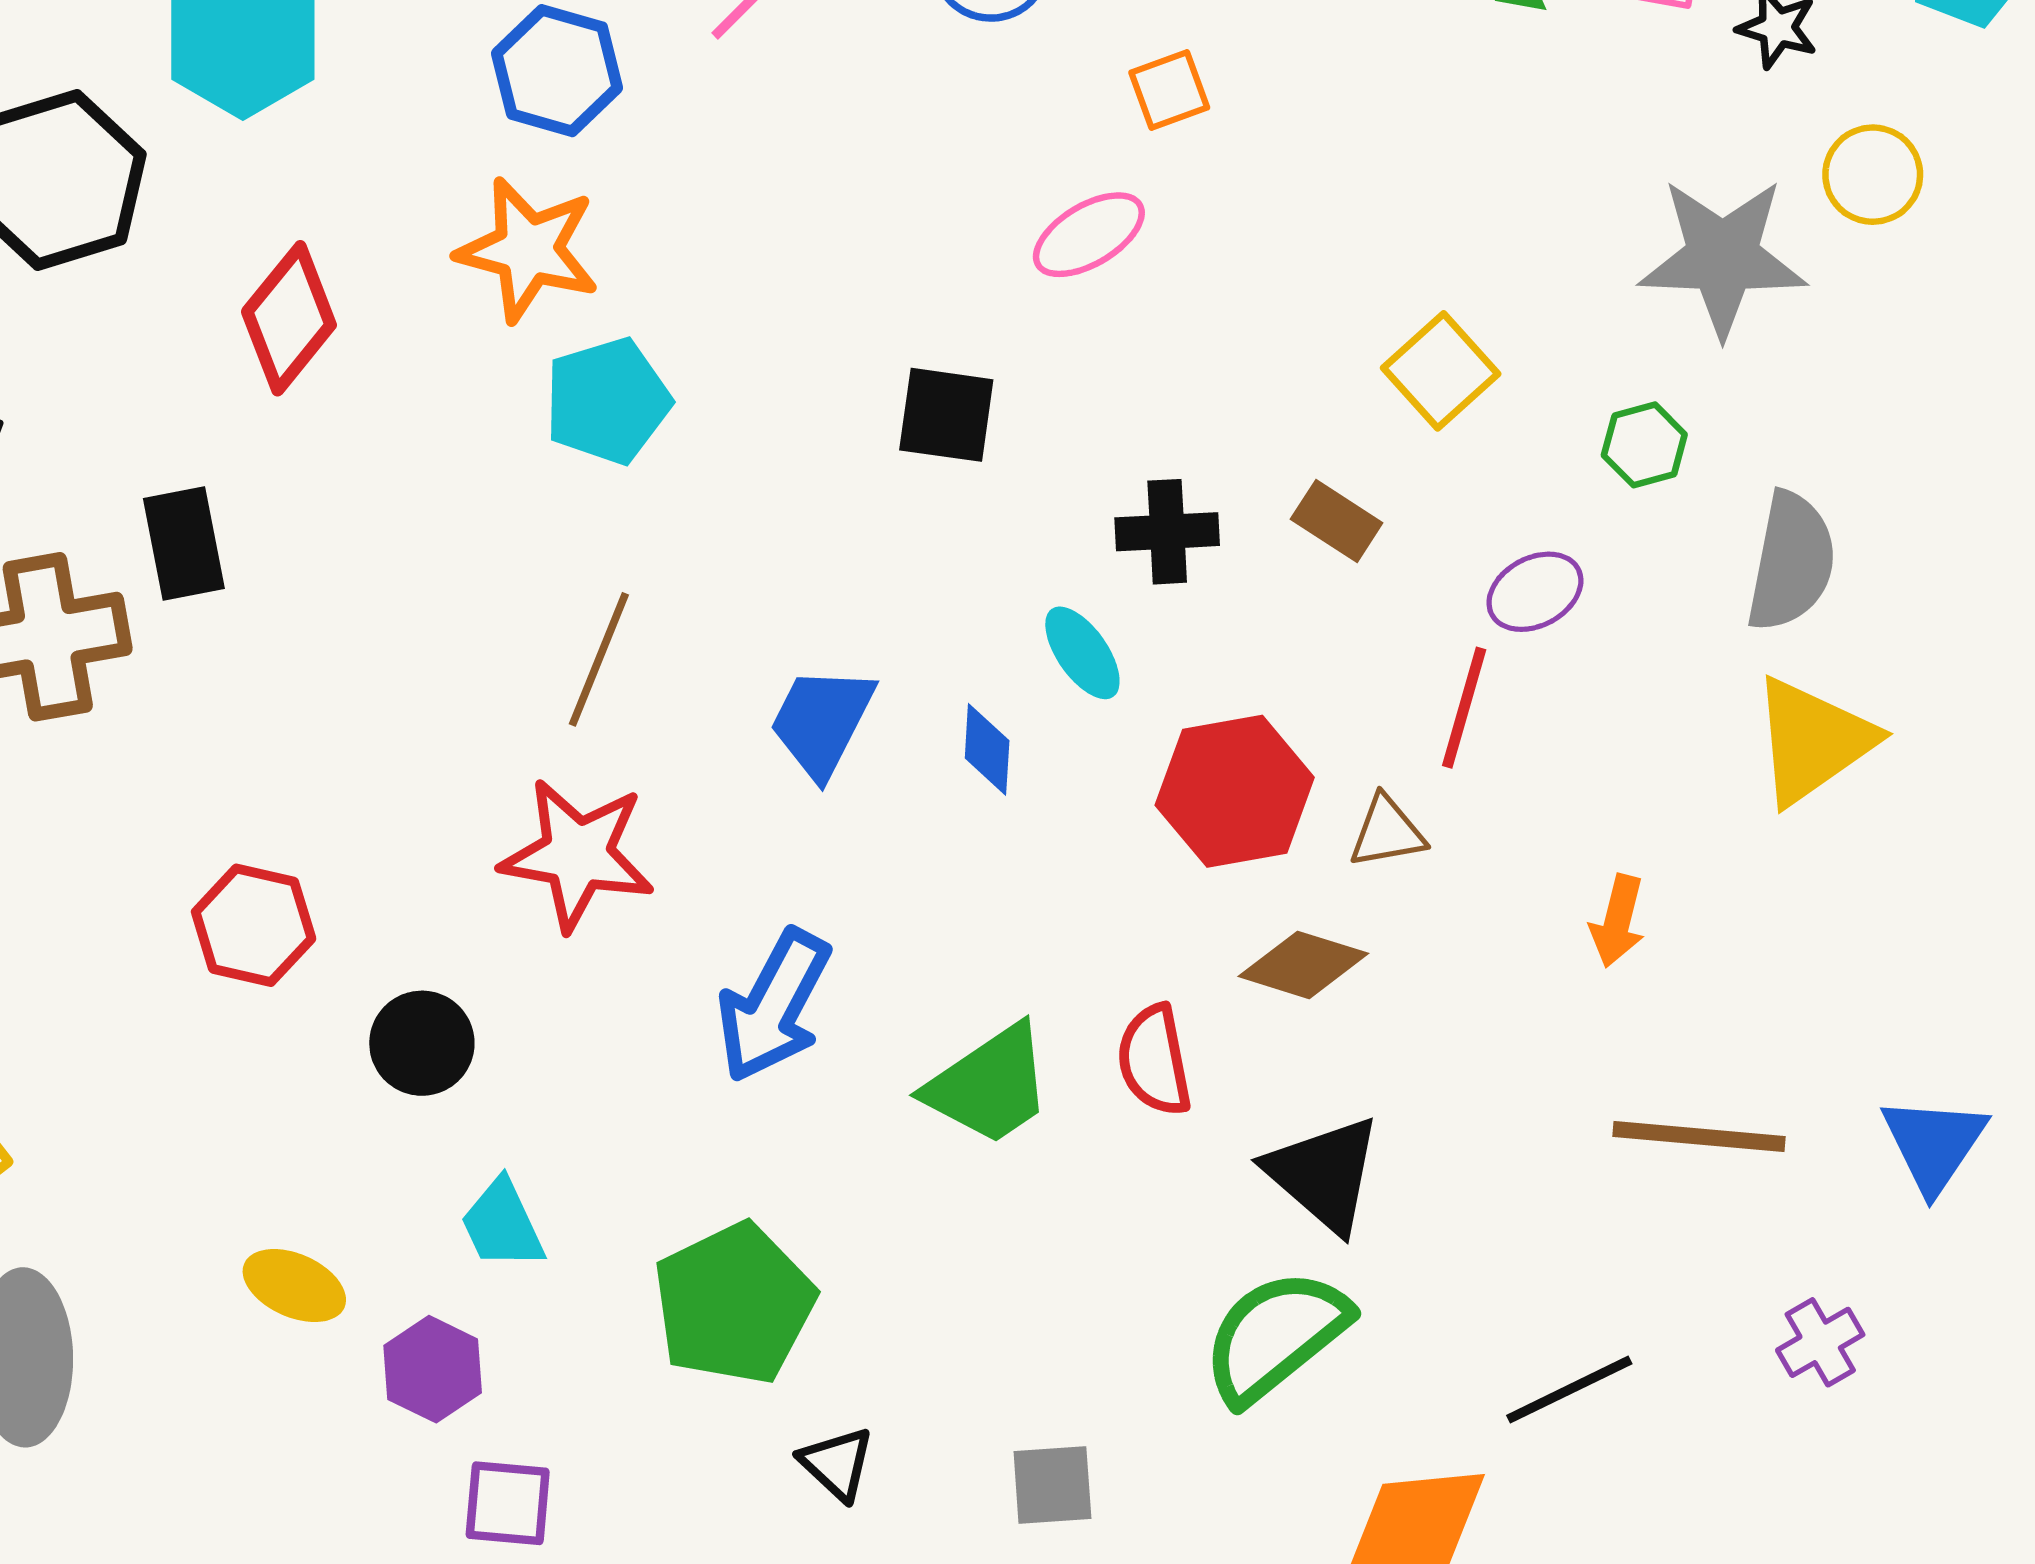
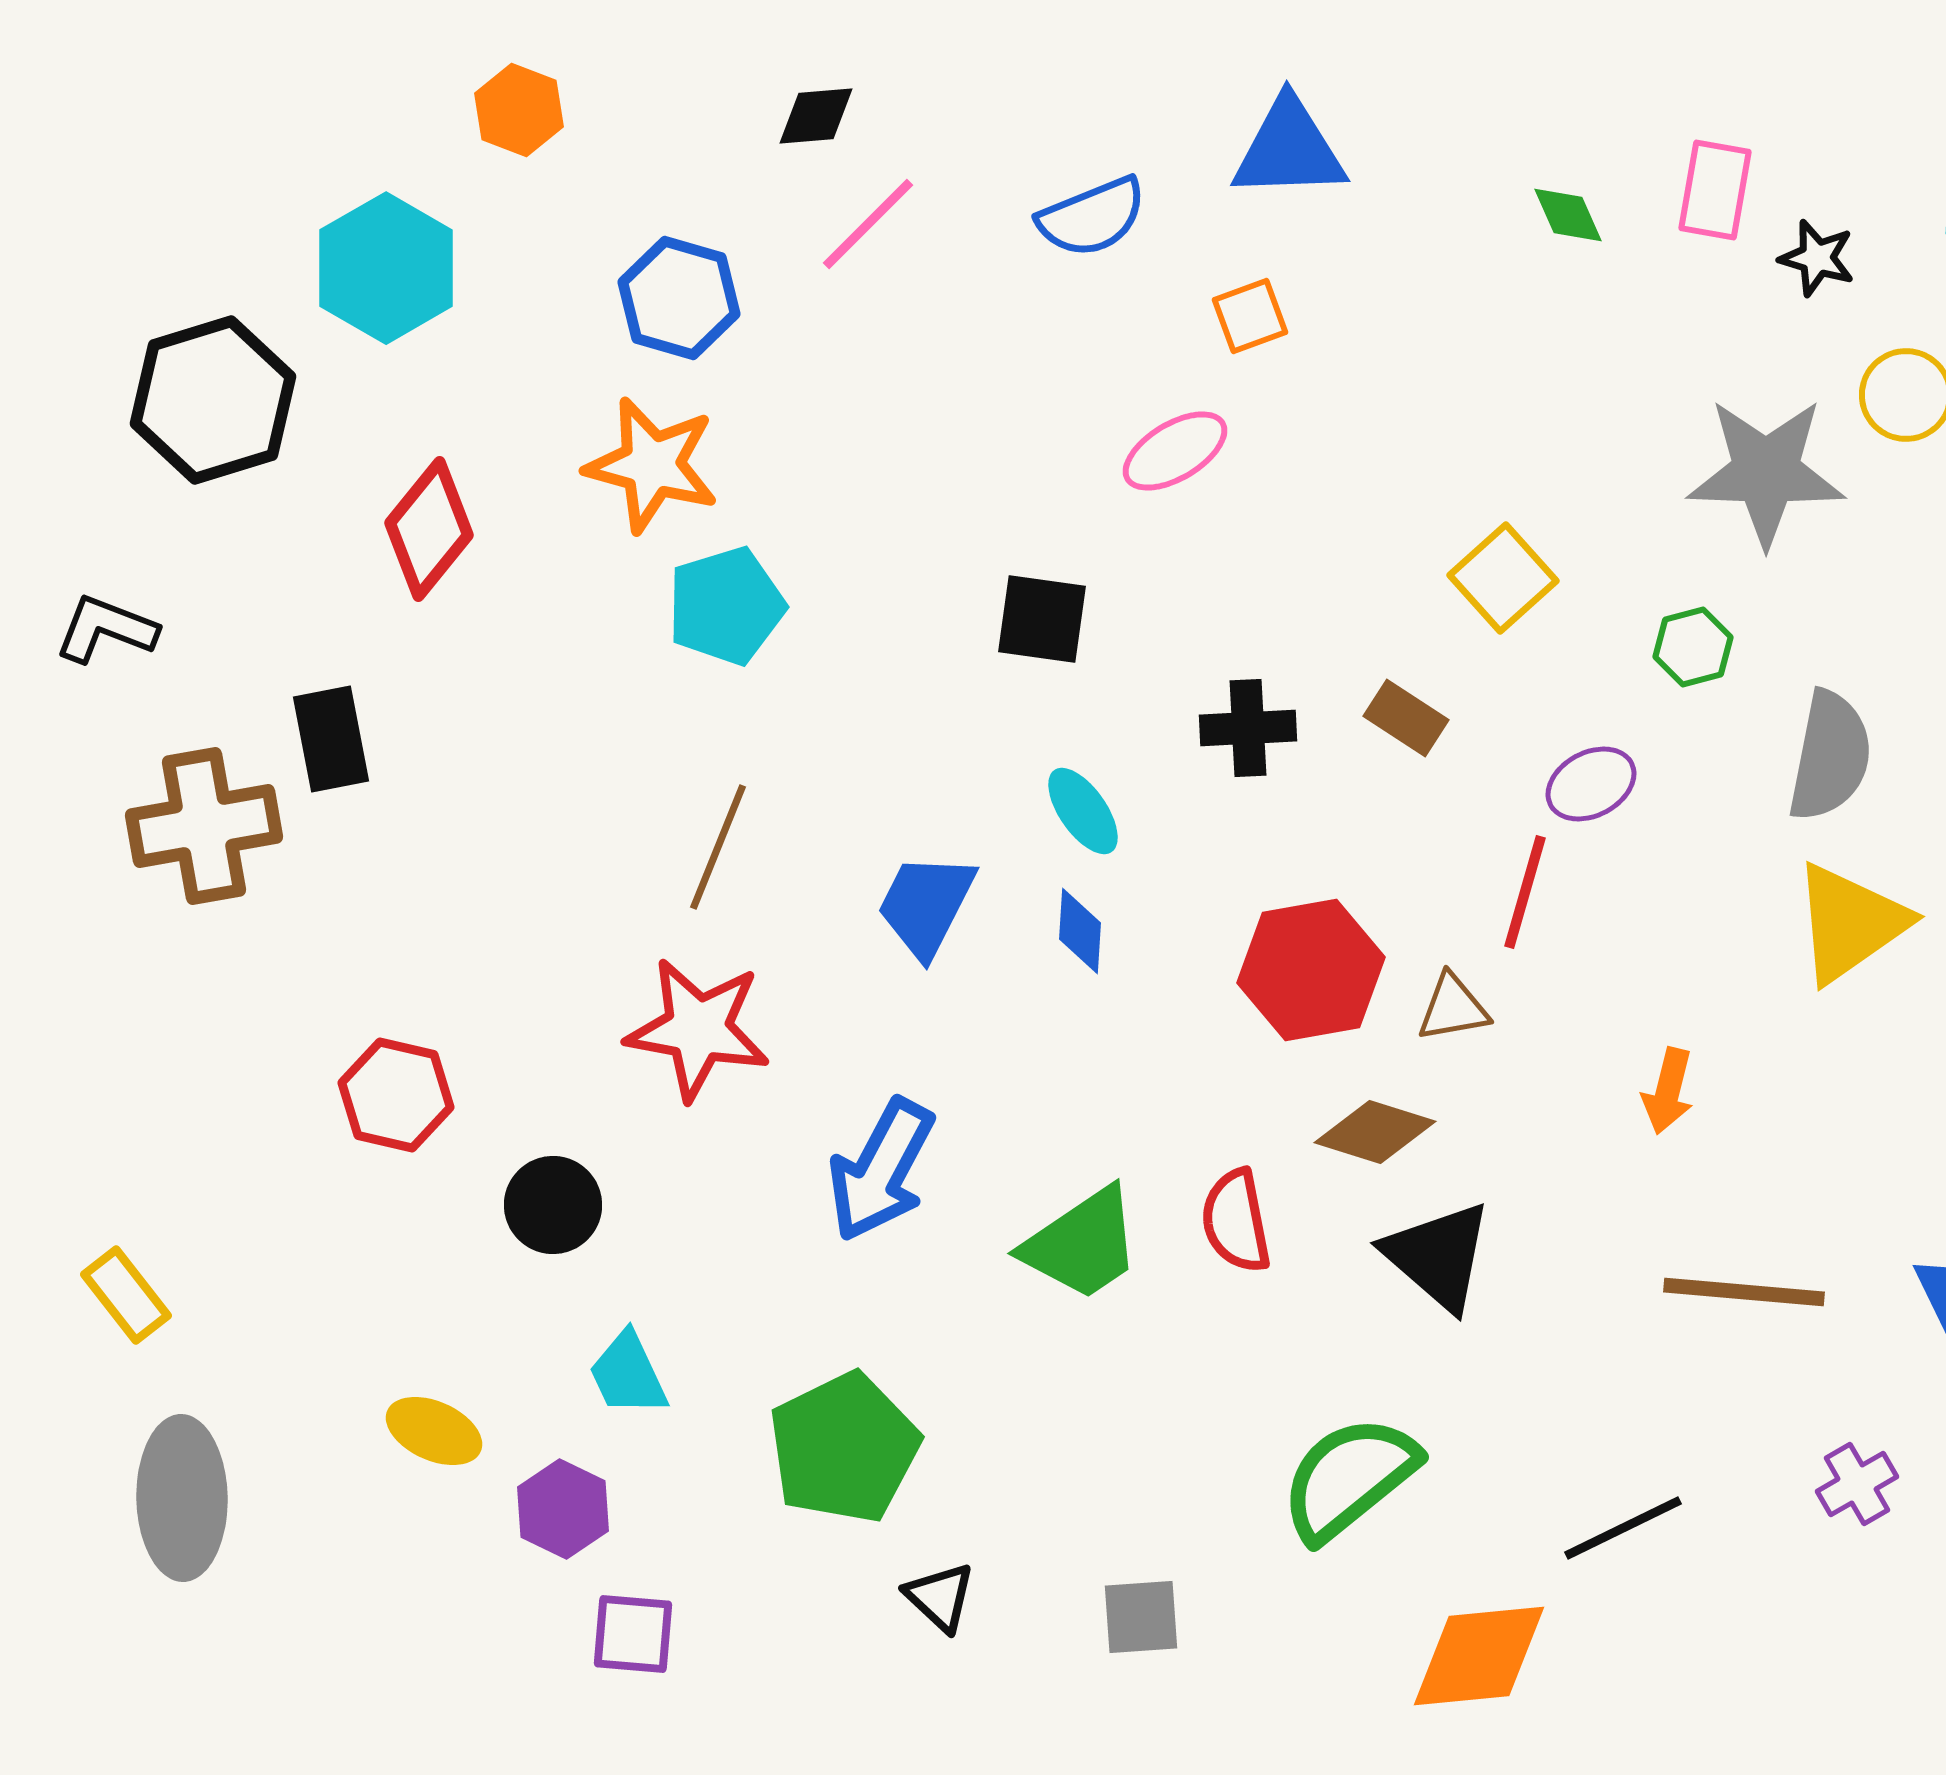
cyan ellipse: (1082, 653) -> (1083, 811), moved
black triangle: (1324, 1174) -> (1438, 1256), moved

